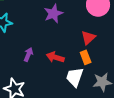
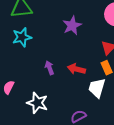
purple arrow: (28, 54) -> (49, 68), turned -40

